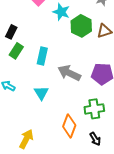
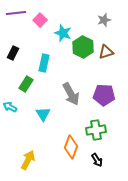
green rectangle: (16, 51) -> (26, 84), moved
cyan rectangle: (42, 56) -> (44, 63), moved
gray arrow: (69, 73) -> (71, 94), turned -145

